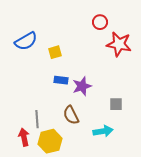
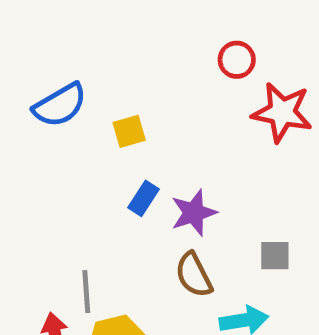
blue rectangle: (61, 80) -> (144, 198), turned -64
brown semicircle: (71, 115) -> (194, 275), moved

